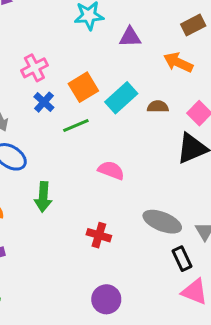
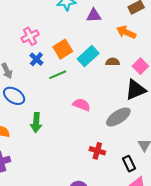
gray ellipse: (162, 222) -> (118, 117), moved, turned -55
red cross: (99, 235) -> (97, 151), moved

